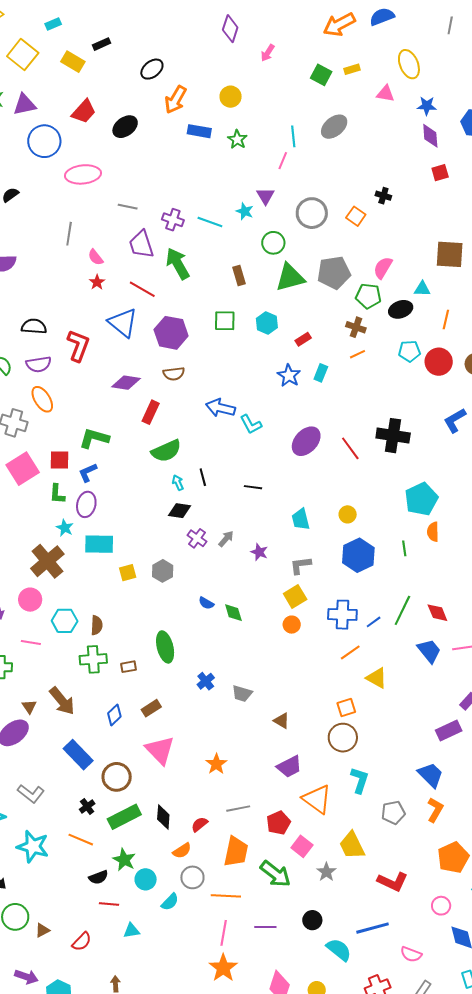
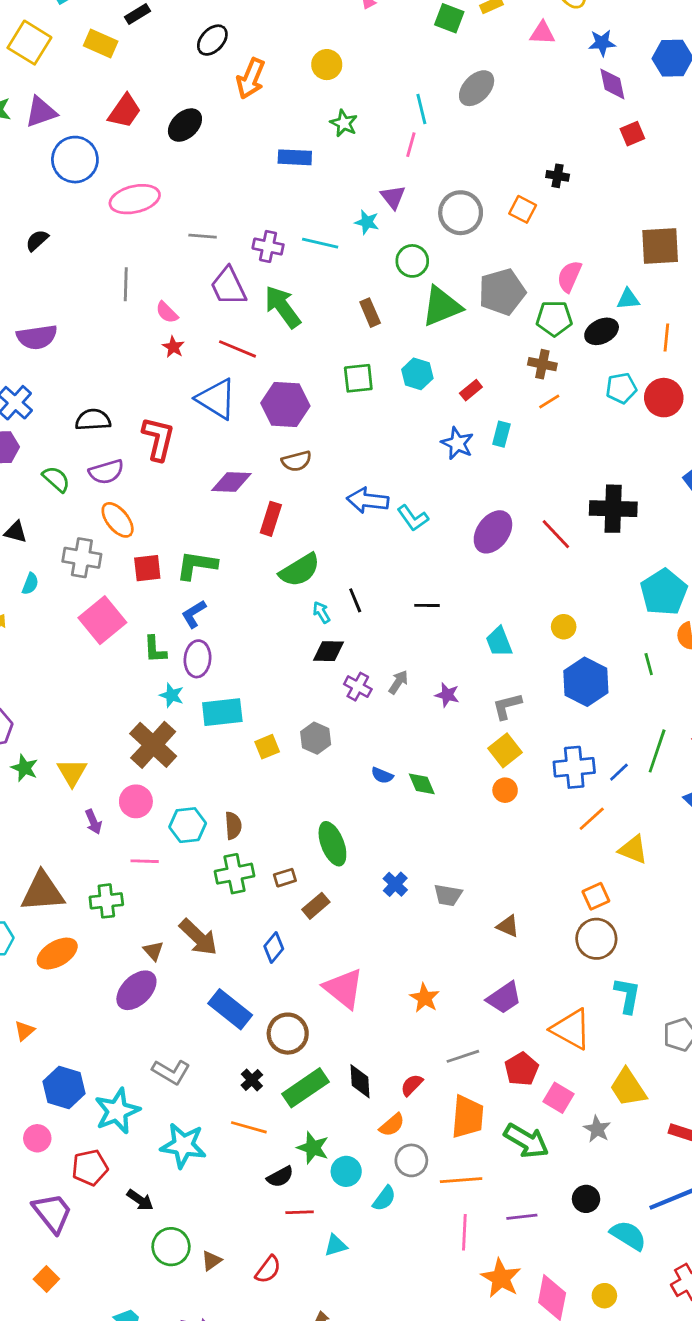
blue rectangle: (199, 131) -> (295, 157), moved
red square: (59, 460) -> (147, 568), moved
brown rectangle: (151, 708) -> (316, 906), moved
purple trapezoid: (289, 767) -> (504, 998), moved
orange star: (223, 968) -> (501, 1278), moved

